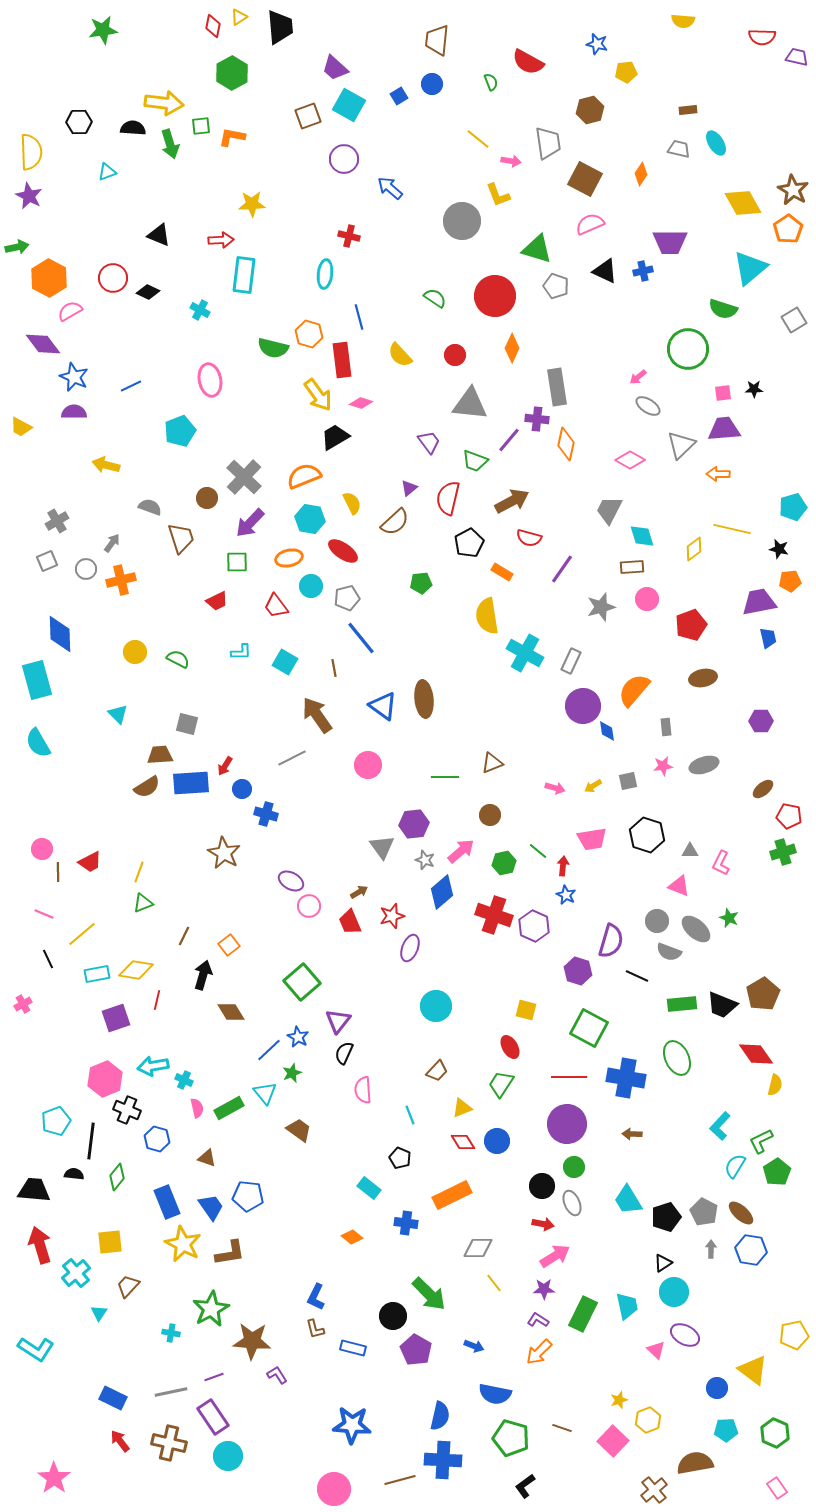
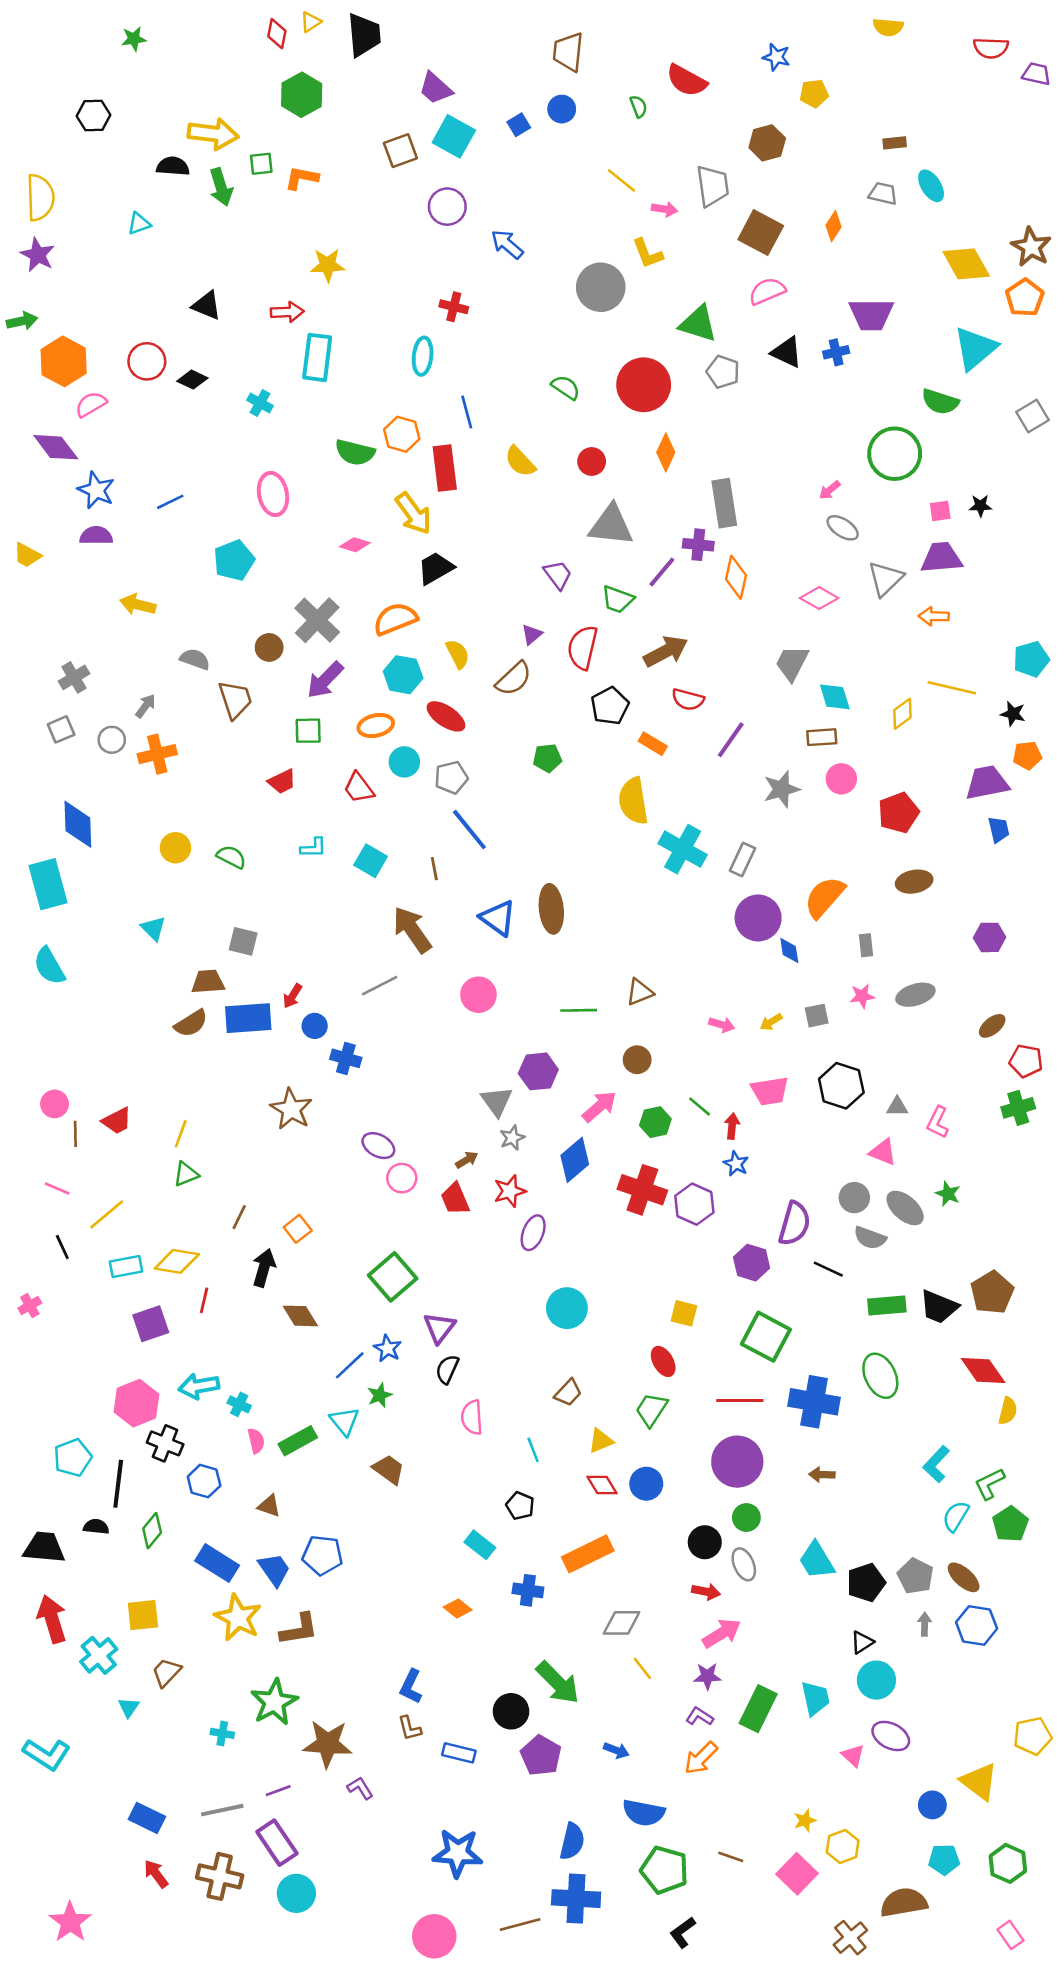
green star: (103, 30) -> (134, 39), size x0.7
black hexagon: (79, 122) -> (94, 116), moved
pink diamond: (361, 403) -> (355, 545), moved
gray star: (425, 860) -> (512, 1138), moved, turned 30
blue rectangle: (167, 1202) -> (217, 1563), turned -36

